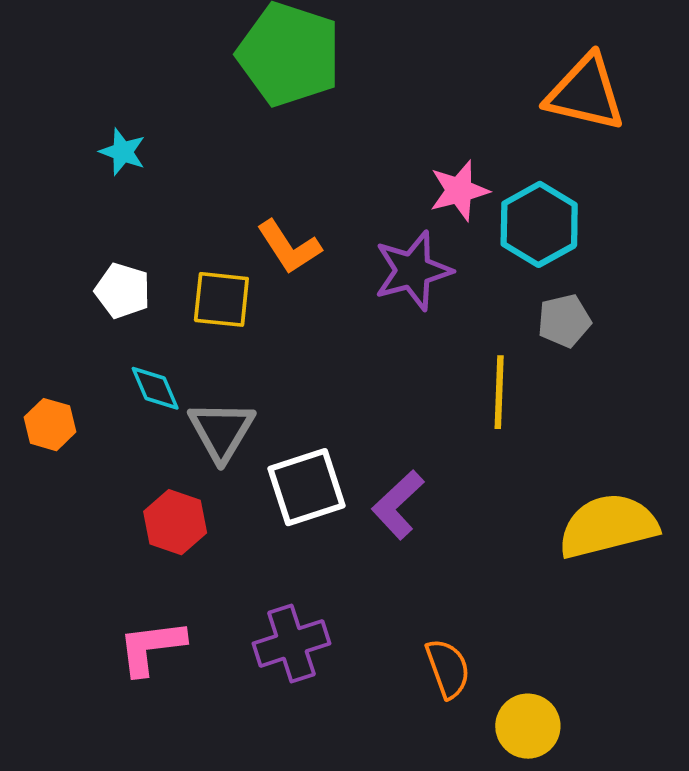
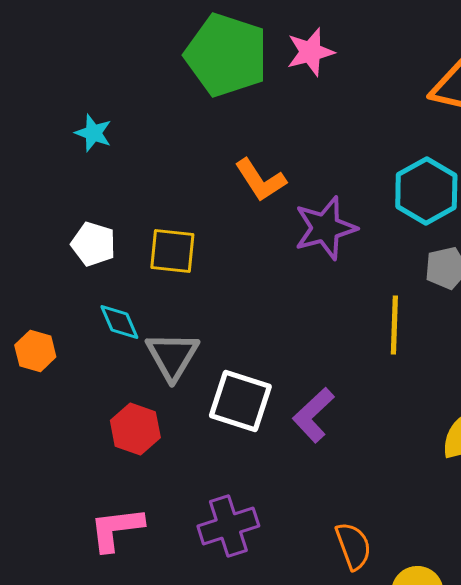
pink star: (459, 191) -> (310, 52), moved
orange L-shape: (289, 247) -> (260, 180), moved
white square: (306, 487) -> (240, 401), turned 36

